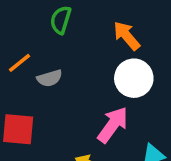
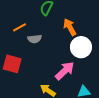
orange arrow: (127, 36) -> (70, 27), moved

